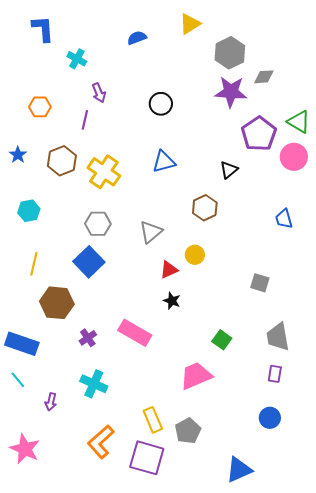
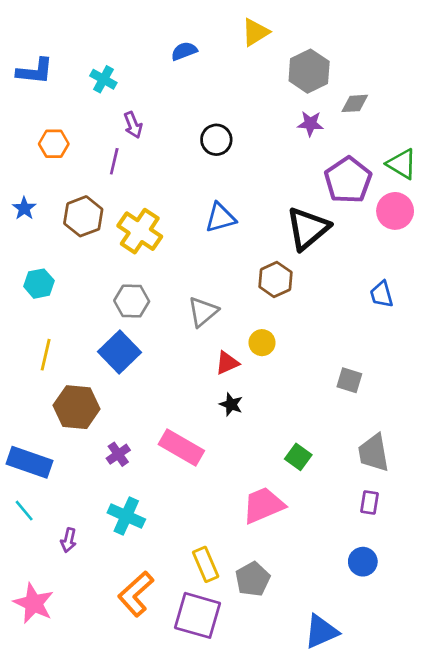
blue L-shape: (43, 29) -> (35, 71), moved, turned 100
purple star: (231, 92) -> (310, 124), size x0.6
black triangle: (229, 170) -> (308, 228), size x1.8

